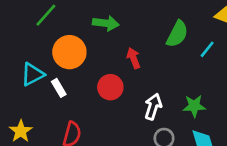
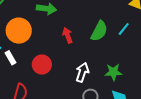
green semicircle: (177, 34) -> (99, 31), moved
red circle: (110, 87) -> (42, 65), moved

